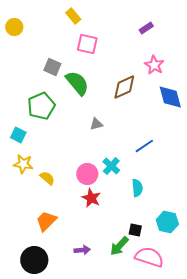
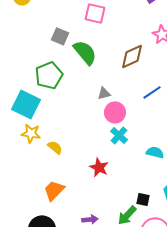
cyan square: (18, 135) -> (26, 104), size x1.8
blue line: (144, 146) -> (152, 92), moved
pink circle: (87, 174) -> (115, 112), moved
cyan semicircle: (137, 188) -> (155, 152), moved, turned -72

